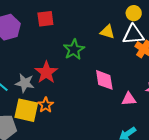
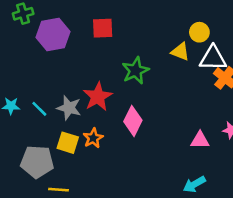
yellow circle: (134, 13) -> (199, 32), moved
pink diamond: (104, 80) -> (133, 121), moved, turned 30
yellow square: (26, 110) -> (68, 143), size x0.7

